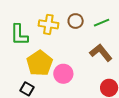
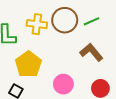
brown circle: (76, 21) -> (65, 20), size x1.6
pink circle: (63, 74) -> (63, 84), moved

